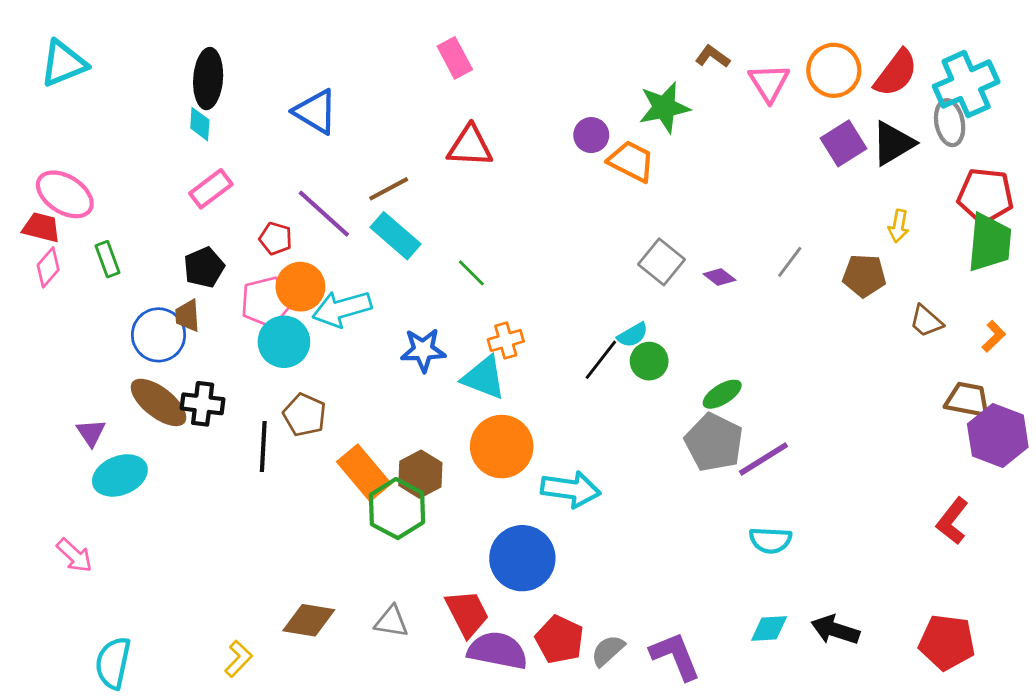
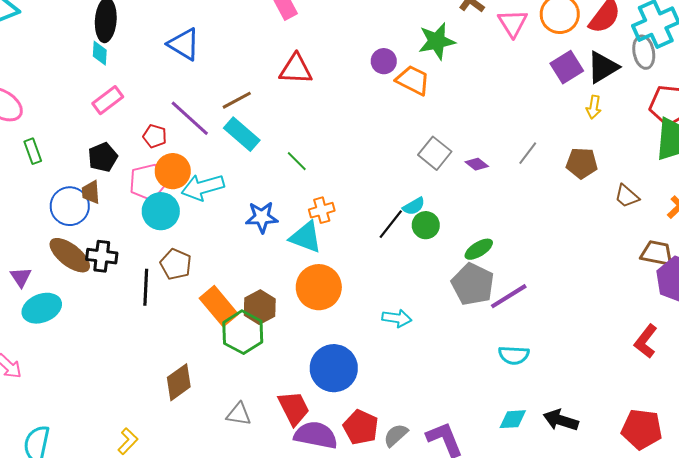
yellow arrow: (899, 226) -> (594, 107), moved
cyan arrow: (571, 489) -> (397, 318), moved, size x0.7
brown diamond: (309, 620) -> (179, 382), moved, turned -45

